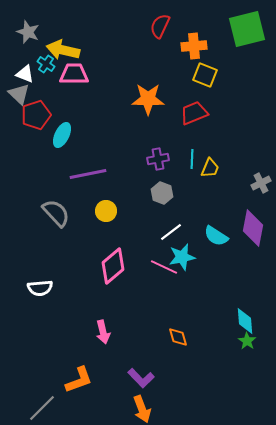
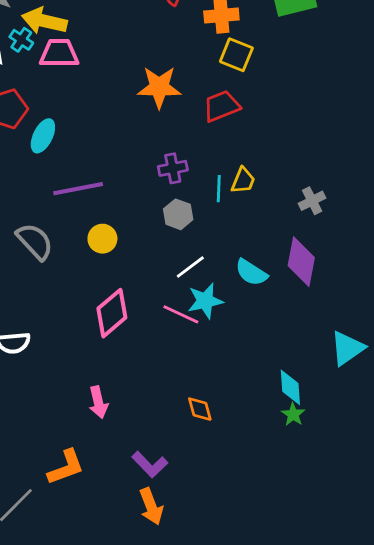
cyan line: (192, 159) -> (219, 189), moved

